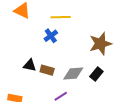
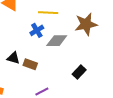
brown star: (100, 44) -> (86, 24), moved
gray diamond: (73, 73) -> (57, 41), moved

